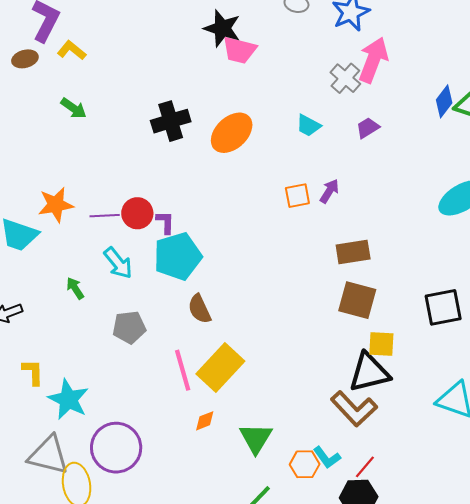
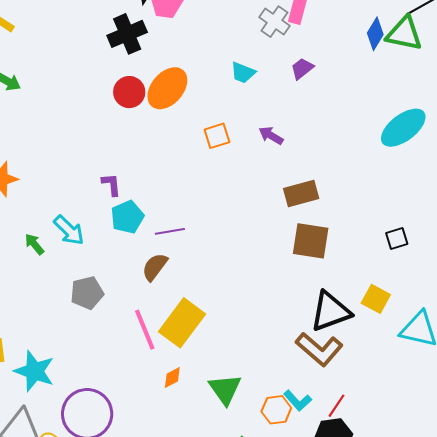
black cross: (171, 121) -> (127, 34), moved
purple arrow: (329, 191) -> (271, 136), turned -85
orange square: (297, 196) -> (217, 136), moved
red circle: (137, 213) -> (129, 92), moved
purple line: (105, 216) -> (170, 231), moved
cyan pentagon: (178, 256) -> (127, 217), size x0.7
green arrow: (75, 288) -> (34, 244), moved
black square: (443, 307) -> (397, 239), size x0.6
brown semicircle: (199, 309) -> (155, 267), turned 68
yellow square: (381, 344) -> (376, 299), moved, turned 32

